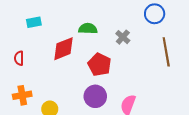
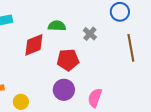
red pentagon: (100, 65) -> (68, 60), turned -30

